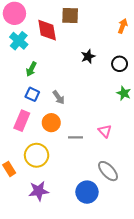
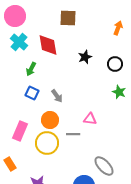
red diamond: (47, 30) -> (48, 45), moved
pink rectangle: (22, 121) -> (20, 131), moved
pink triangle: (105, 131) -> (90, 119), moved, turned -40
yellow circle: (37, 155) -> (47, 143), moved

